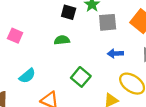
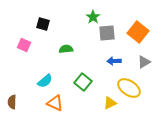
black square: (69, 12) -> (43, 24), moved
cyan semicircle: (27, 76) -> (45, 81), moved

